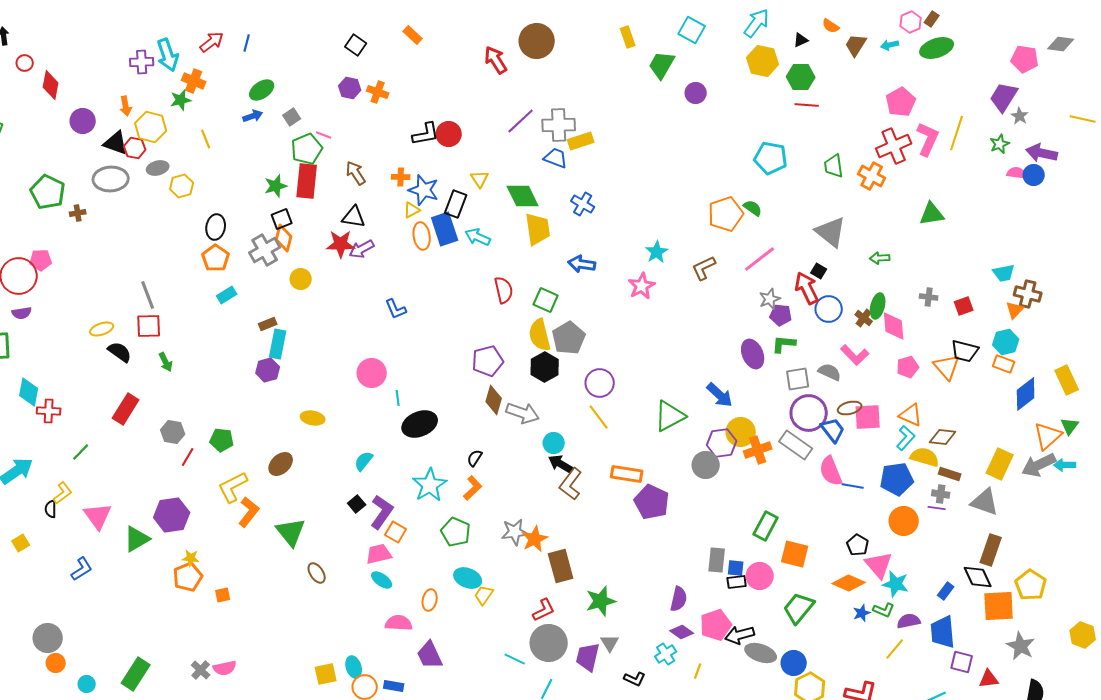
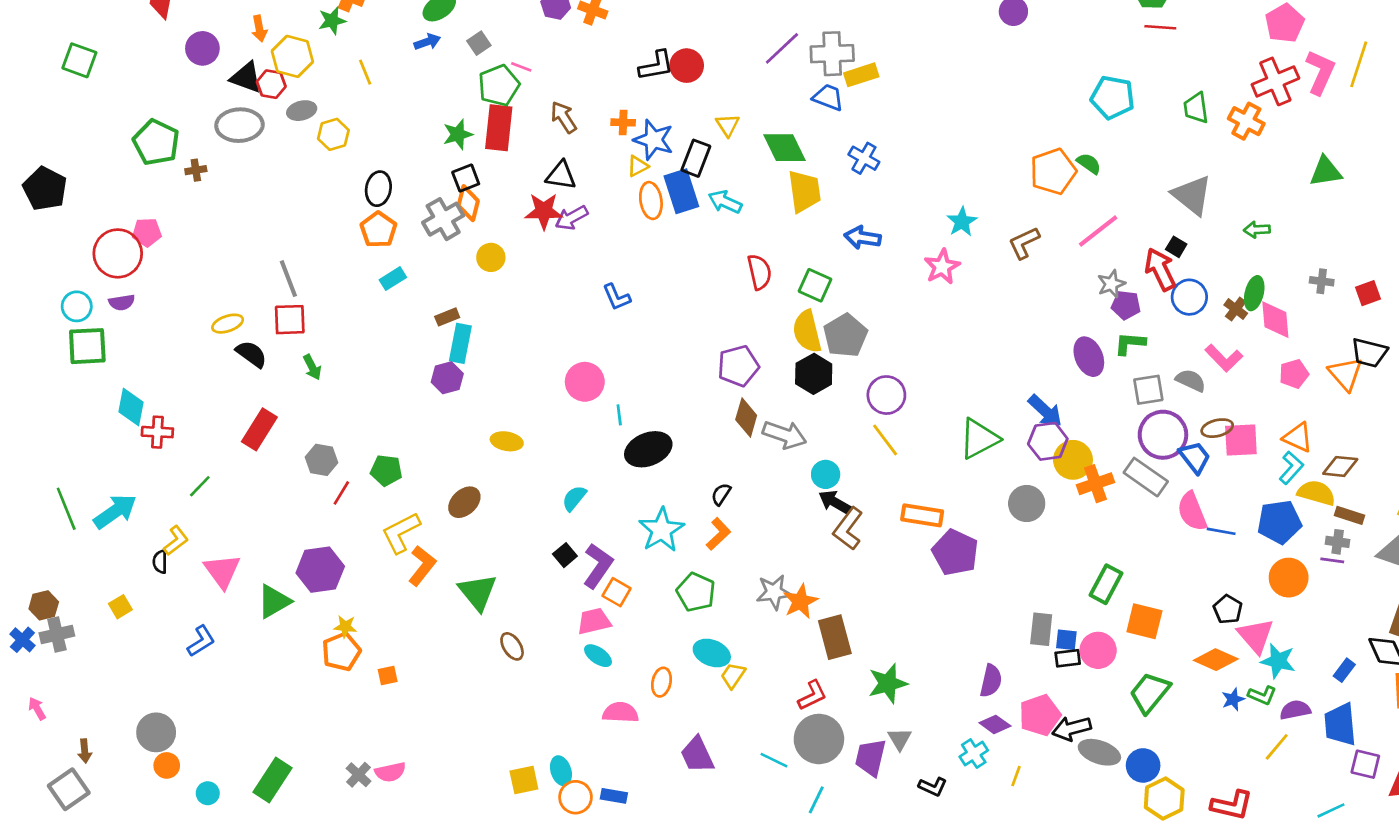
purple hexagon: (722, 443) -> (1048, 441), moved
purple trapezoid: (430, 655) -> (697, 755), moved

